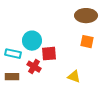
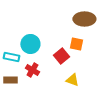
orange square: (87, 42) -> (76, 44), moved
red square: (49, 54) -> (61, 56), moved, turned -35

